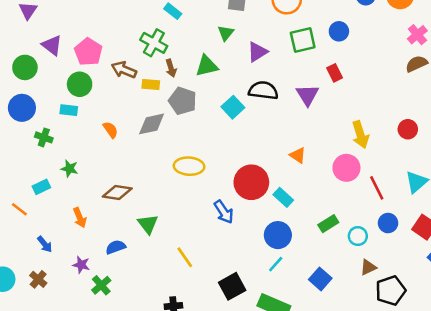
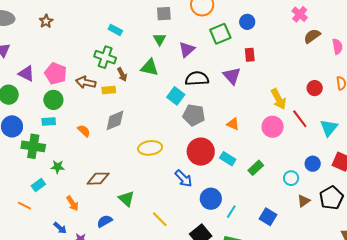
pink cross: (417, 35) -> (300, 14), moved
green triangle: (207, 66) -> (150, 67), turned 36
red rectangle: (335, 73) -> (250, 55), turned 32
gray pentagon: (183, 101) -> (194, 115), moved
green cross: (44, 137) -> (33, 146), size x1.6
red line: (377, 188) -> (300, 119), moved
green rectangle: (328, 224) -> (256, 168), moved
blue circle: (278, 235) -> (211, 199), moved
blue arrow: (45, 244) -> (60, 228), moved
black pentagon: (391, 291) -> (331, 198), moved

